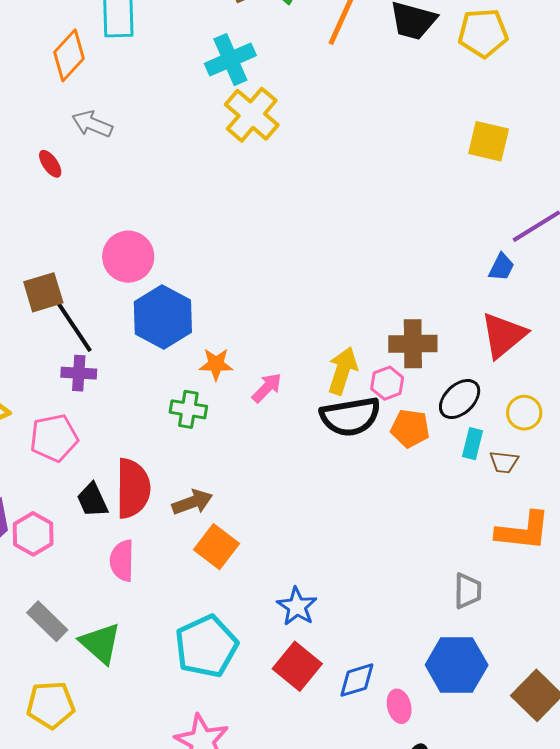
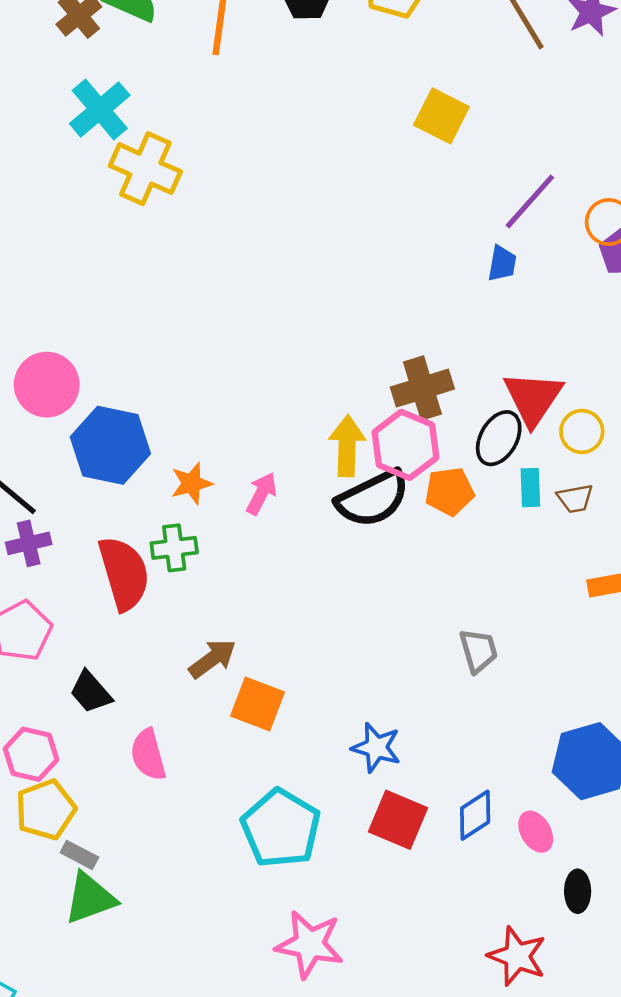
yellow square: (489, 141) -> (441, 116), turned 30
red triangle: (503, 335) -> (533, 398), moved
pink hexagon: (387, 383) -> (405, 445), size x1.6
red semicircle: (133, 488) -> (124, 573), moved
gray trapezoid: (468, 591) -> (478, 651), moved
gray rectangle: (47, 621) -> (79, 855), size x0.7
green triangle: (100, 643) -> (90, 898), moved, turned -45
yellow pentagon: (51, 705) -> (46, 810), moved

